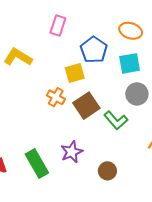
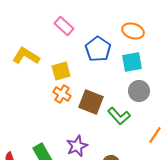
pink rectangle: (58, 26) -> (64, 26), turned -66
yellow square: (75, 73) -> (61, 71), moved
brown square: (86, 106) -> (91, 102), turned -35

